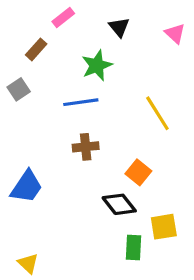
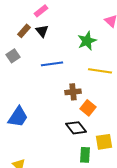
black triangle: (119, 27) -> (42, 31), moved
green star: (97, 65) -> (87, 41), moved
yellow line: (157, 113) -> (100, 71), turned -50
brown cross: (86, 147) -> (73, 92), moved

